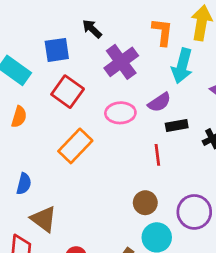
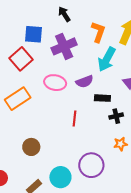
black arrow: (92, 29) -> (64, 14), moved
blue square: (57, 50) -> (33, 34), moved
black rectangle: (177, 126) -> (102, 98), moved
brown circle: (145, 203) -> (31, 147), moved

